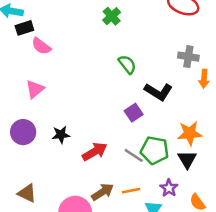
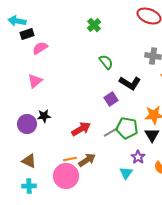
pink semicircle: (41, 46) -> (40, 48), turned 112
purple circle: (23, 132) -> (27, 124), moved
black star: (61, 135) -> (44, 116), moved
gray line: (134, 155) -> (111, 132), turned -63
orange line: (131, 191) -> (70, 159), moved

